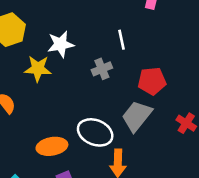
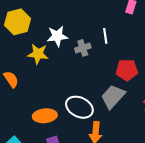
gray cross: (102, 69) -> (83, 48), moved

